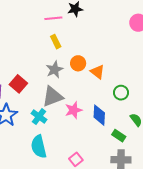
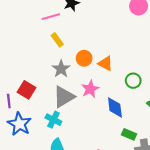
pink star: (74, 110) -> (90, 89), moved
green rectangle: (119, 136) -> (129, 134), moved

